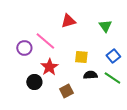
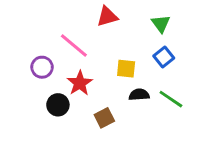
purple circle: (24, 48) -> (42, 67), moved
blue square: (113, 56) -> (164, 57), moved

